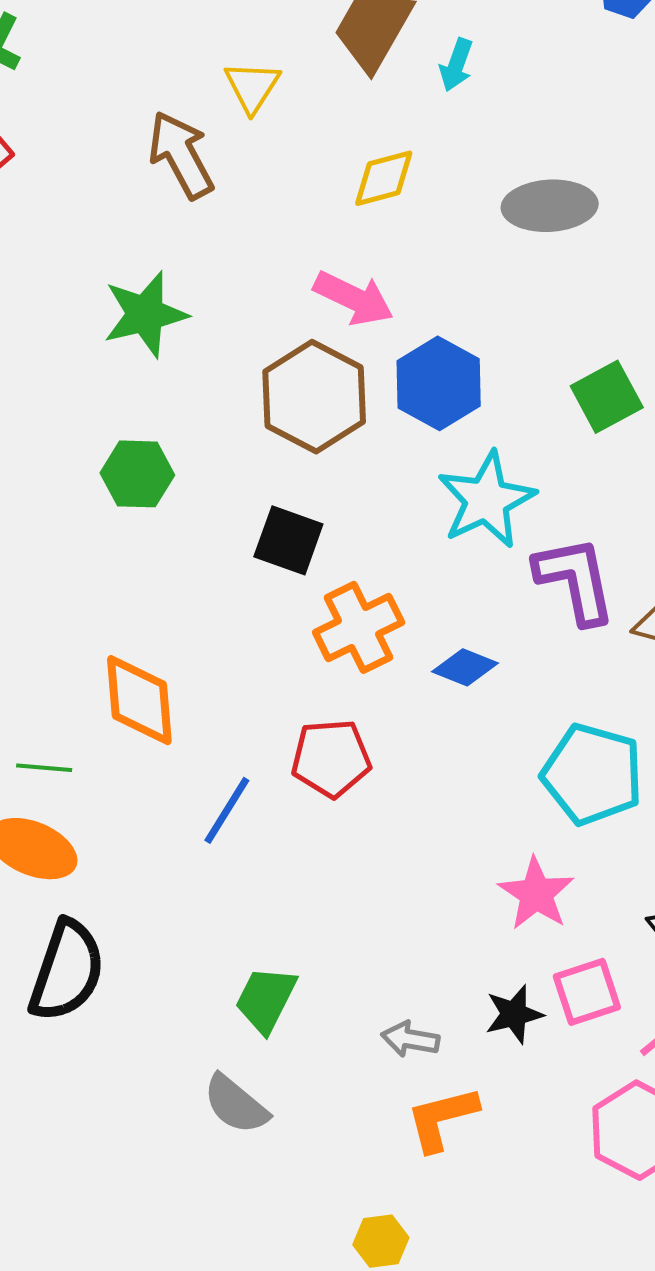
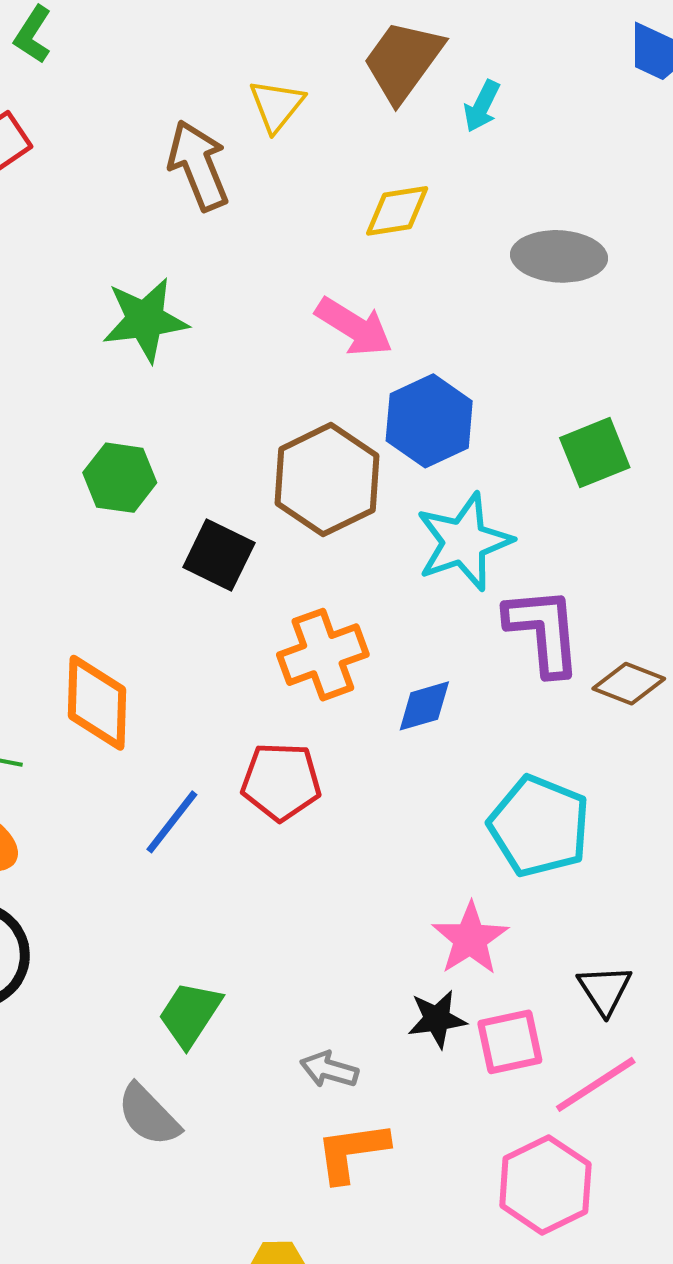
brown hexagon: (314, 397) -> (327, 480), moved
black square: (288, 540) -> (219, 555), moved
blue diamond: (465, 667) -> (424, 706), turned -44
black star: (514, 1014) -> (437, 1019), moved

